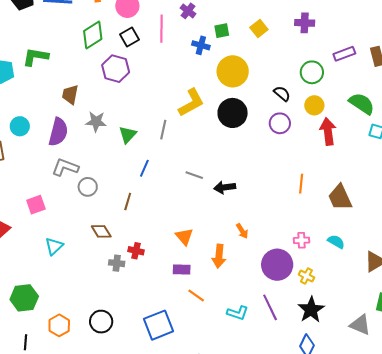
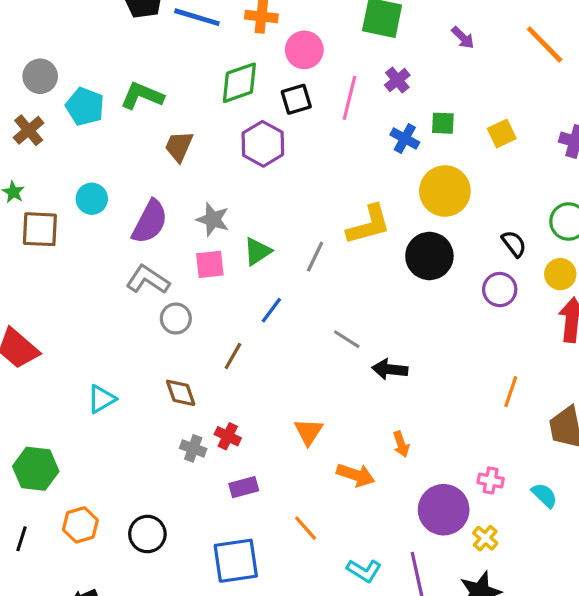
brown trapezoid: (70, 95) -> (179, 146), moved
pink square: (36, 205) -> (210, 264), moved
orange arrow: (219, 256) -> (356, 475), turned -90
purple rectangle: (182, 270) -> (244, 487), moved, turned -30

